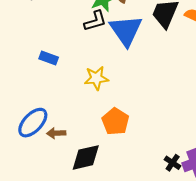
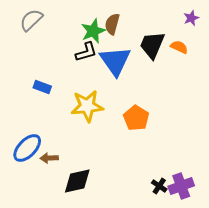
yellow star: (96, 78) -> (87, 106), size x1.4
orange pentagon: (115, 122) -> (136, 118), moved

